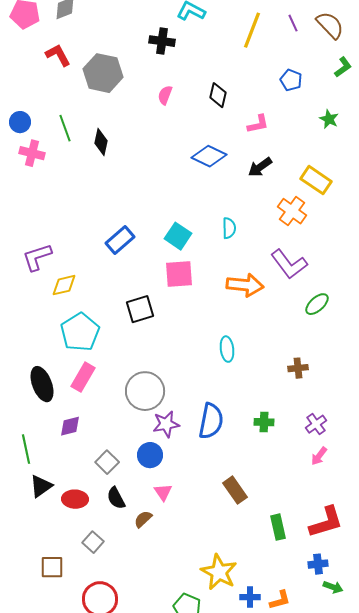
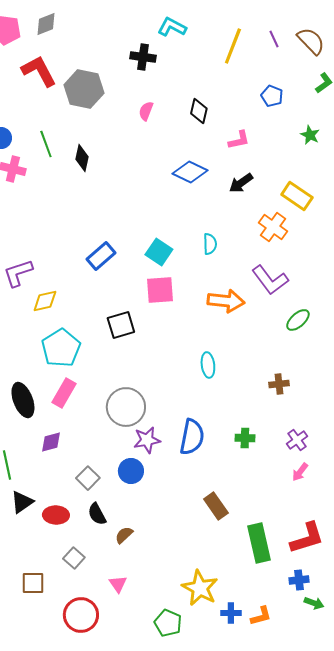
red L-shape: (58, 55) -> (39, 71), size x1.4
pink triangle: (163, 492) -> (118, 584), moved
green rectangle: (278, 527) -> (259, 543), size x1.5

